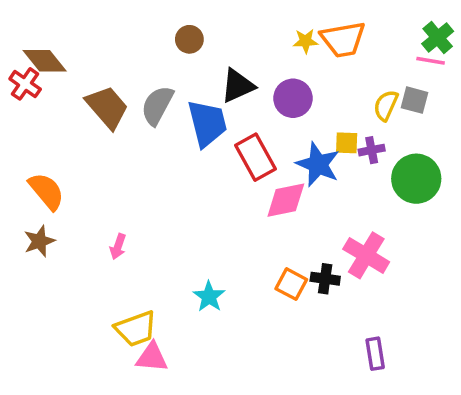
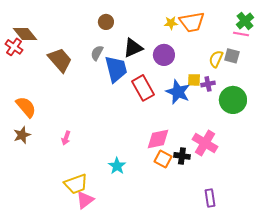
gray semicircle: (157, 105) -> (97, 53), moved, size x0.7
pink diamond: (286, 200) -> (158, 139), moved
pink triangle: (152, 357) -> (85, 200), turned -42

